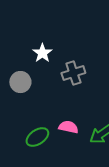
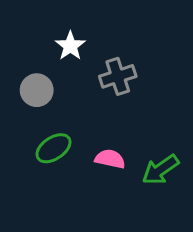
green ellipse: (37, 137) -> (54, 148), moved

